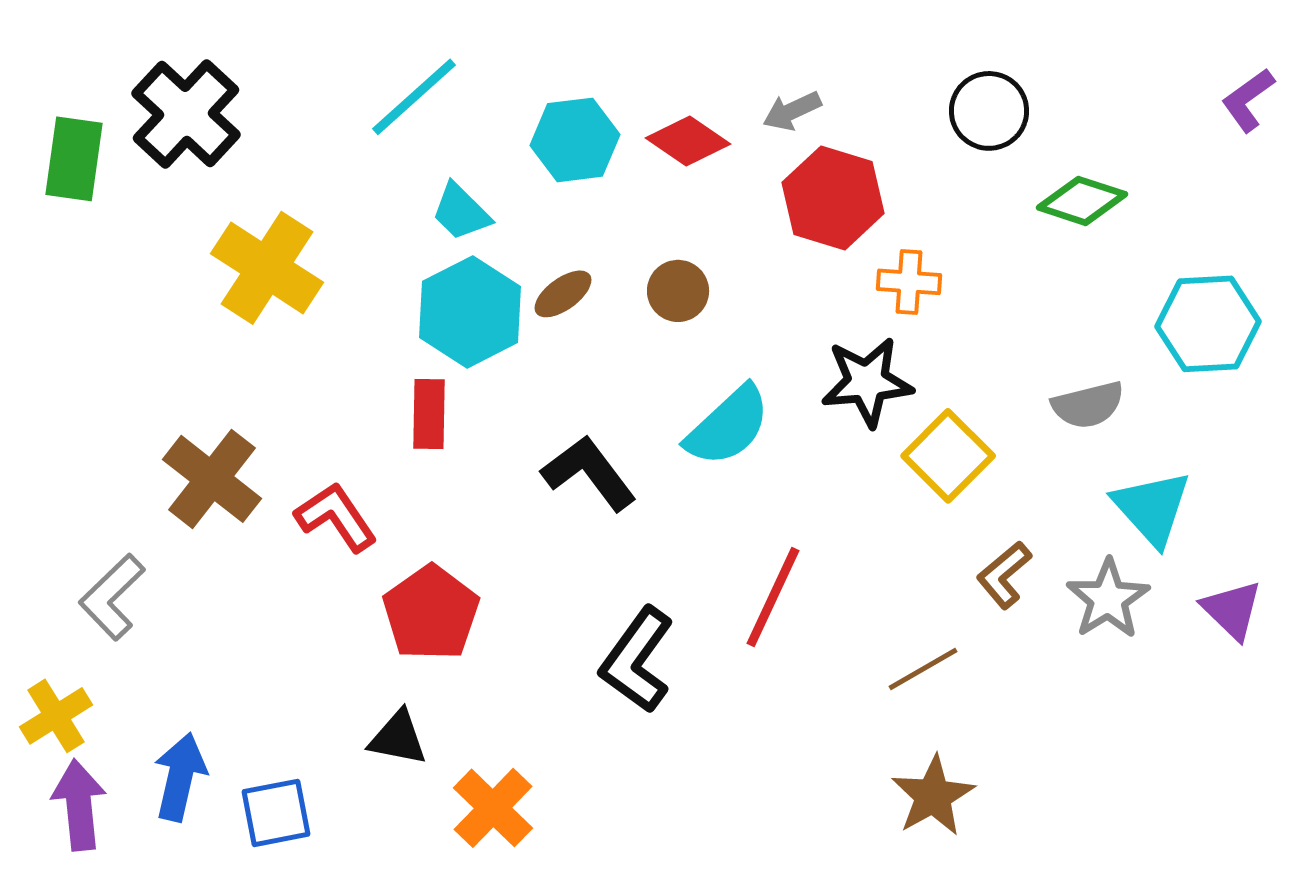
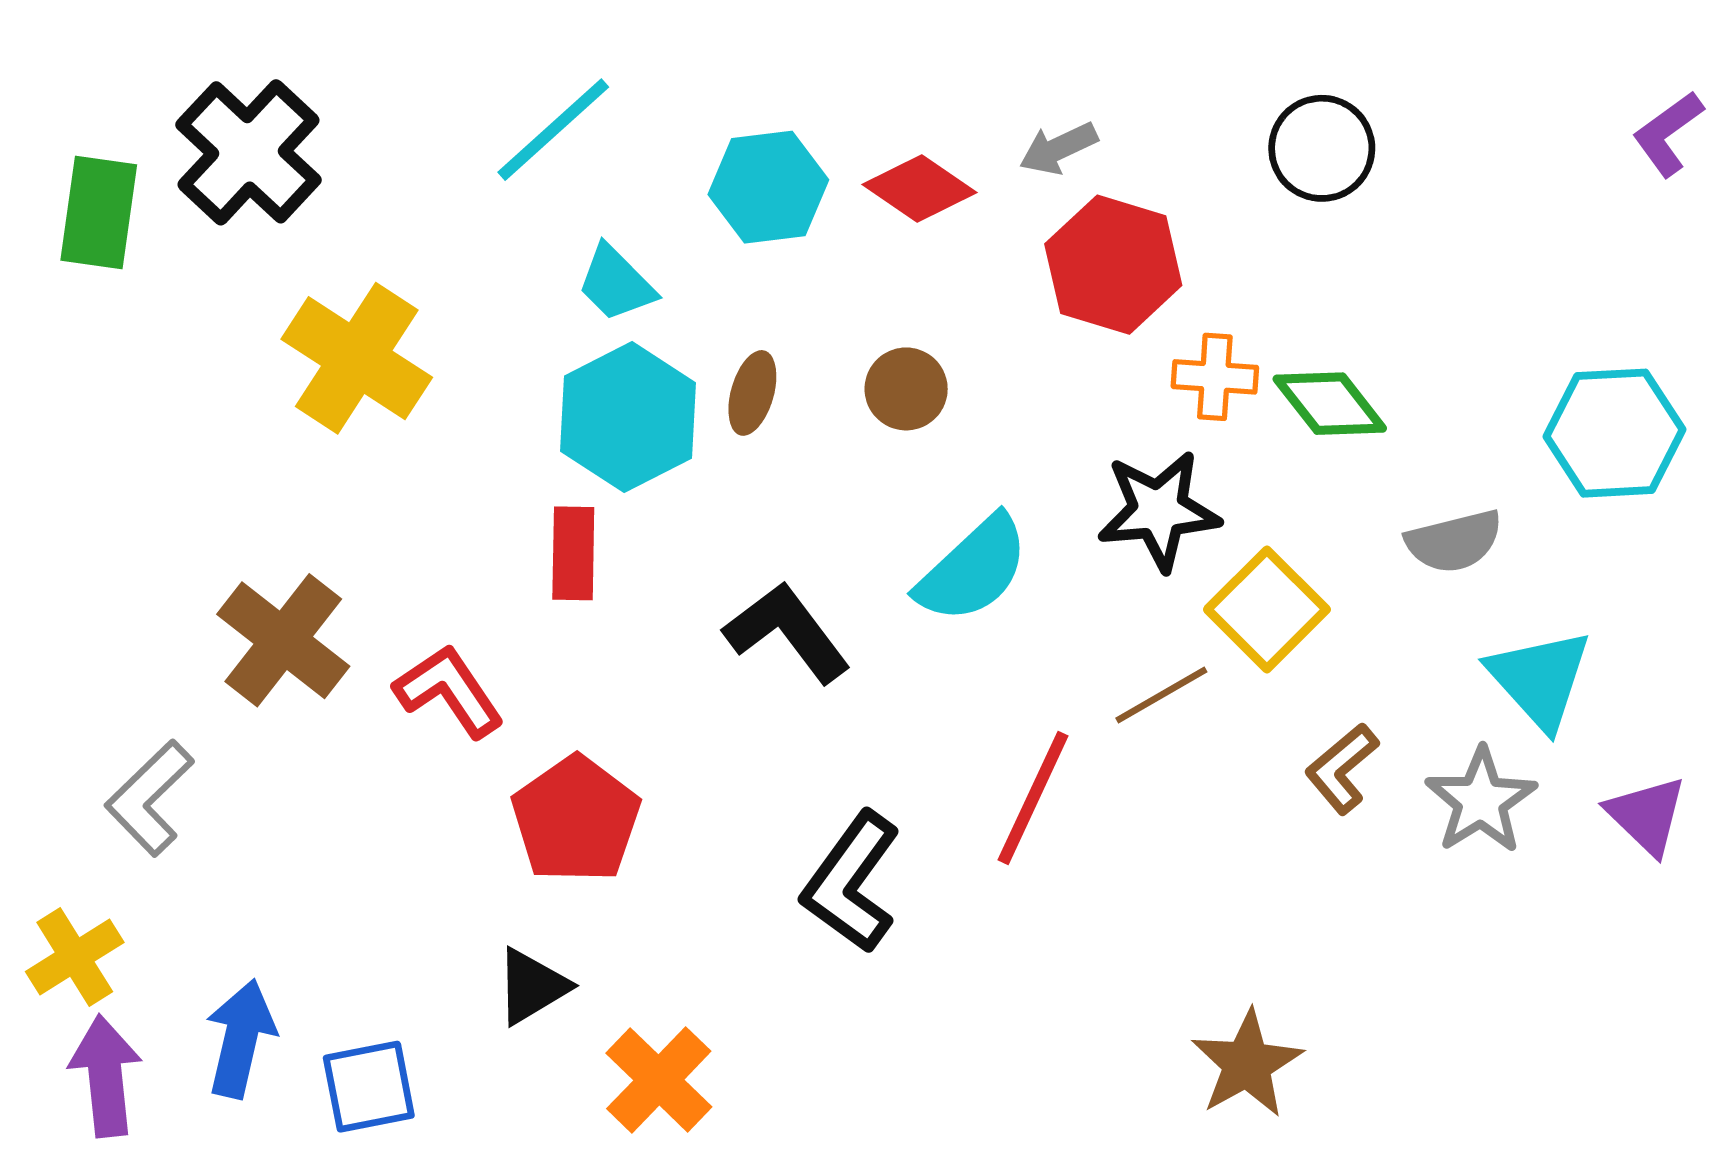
green diamond: (1082, 201) -> (1330, 404), moved, turned 34
brown ellipse: (563, 294) -> (752, 393), turned -38
brown line: (923, 669) -> (1161, 695), moved
black triangle: (398, 738) -> (532, 986), turned -42

